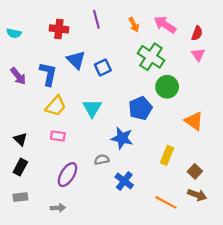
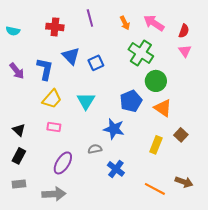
orange triangle: (194, 121) -> (163, 108), moved
brown square: (195, 171) -> (181, 135), moved
gray arrow: (58, 208) -> (54, 194), size x1.6

